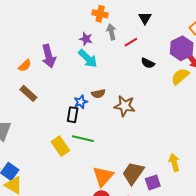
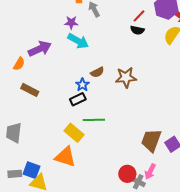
red line: (131, 42) -> (139, 16), moved
purple arrow: (49, 56) -> (40, 49), turned -85
black rectangle: (73, 115) -> (78, 99), turned 70
orange triangle: (103, 176) -> (65, 157), moved, turned -40

